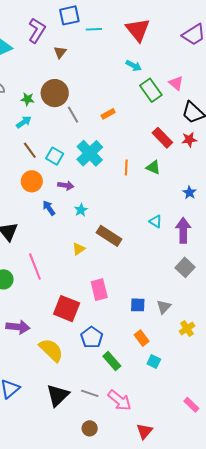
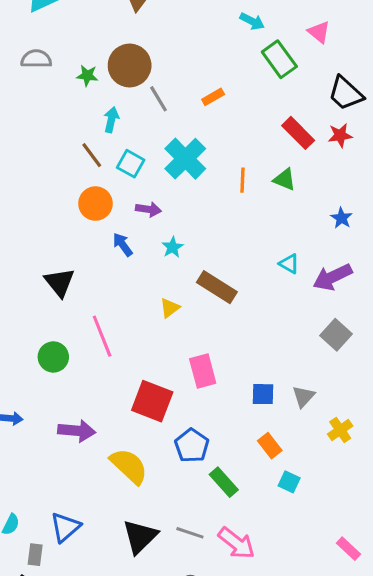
pink triangle: (176, 83) -> (319, 32), moved
cyan arrow: (24, 122) -> (111, 120), moved, turned -42
purple arrow: (183, 230) -> (332, 277), turned -115

